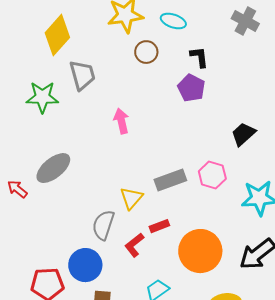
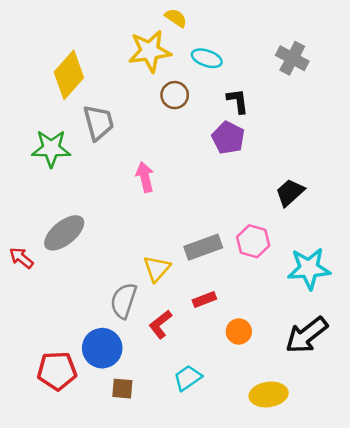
red rectangle: (159, 226) -> (204, 299), moved
orange circle: (200, 251) -> (239, 332), size x0.5

